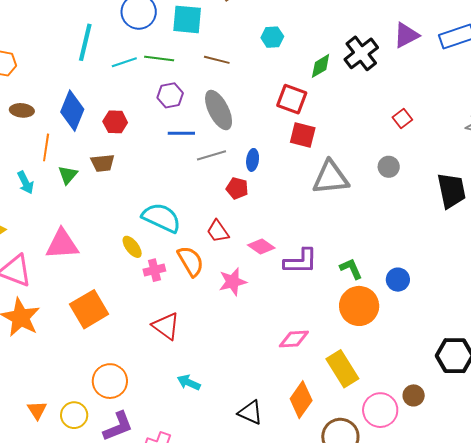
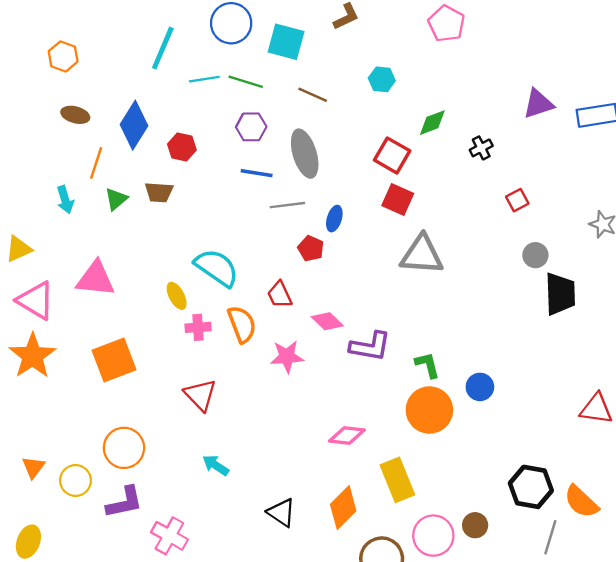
black cross: (361, 53) -> (481, 148), moved, size x0.6
gray circle: (389, 167) -> (535, 255), moved

